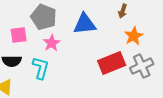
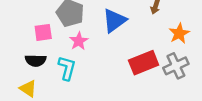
blue triangle: (85, 24) -> (114, 21), turned -30
orange star: (134, 36) -> (179, 33), moved

